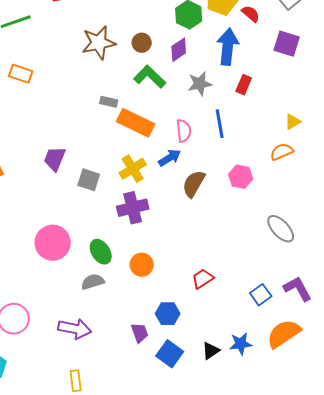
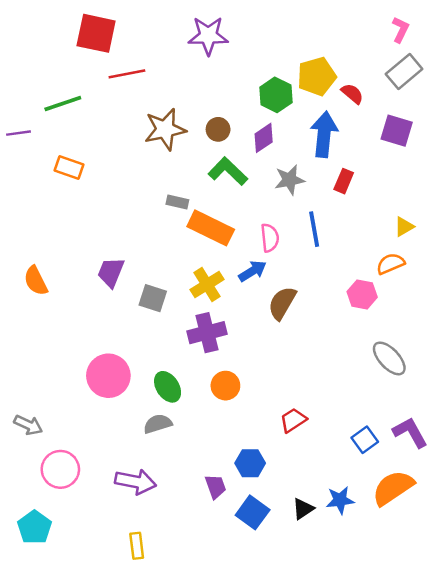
pink hexagon: (241, 177) -> (362, 294), moved
orange circle: (142, 265) -> (225, 386), moved

